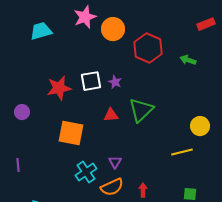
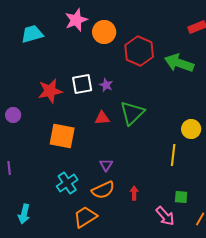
green arrow: (188, 60) -> (179, 63), size x1.8
yellow line: (182, 152) -> (173, 155), turned -70
cyan cross: (86, 172) -> (67, 183), moved

